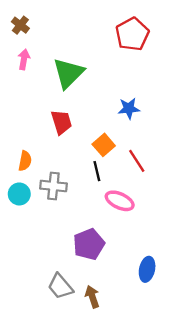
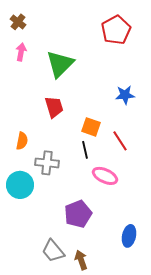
blue star: (129, 108) -> (125, 95), moved
orange square: (104, 145) -> (91, 127), turned -30
cyan circle: (19, 194) -> (20, 185), moved, size x1.4

